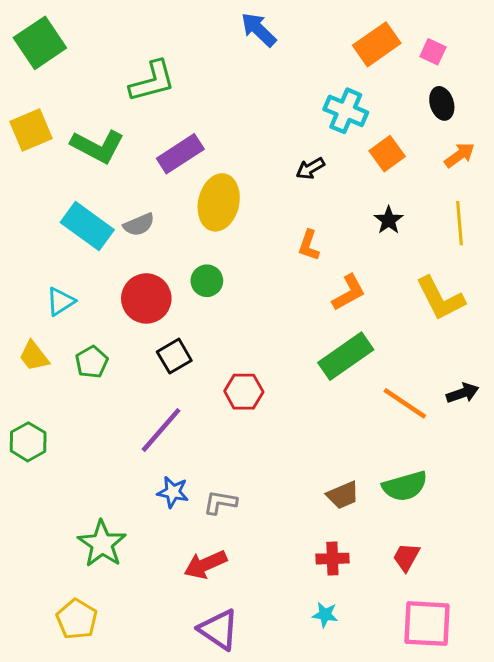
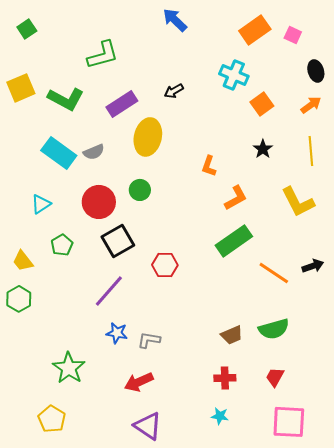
green square: (40, 43) -> (27, 29), size x0.6
black ellipse: (442, 103) -> (316, 71), moved
black arrow: (310, 168) -> (174, 91), moved
yellow trapezoid: (34, 356) -> (23, 261), moved
black square: (174, 356) -> (118, 241), size x1.4

